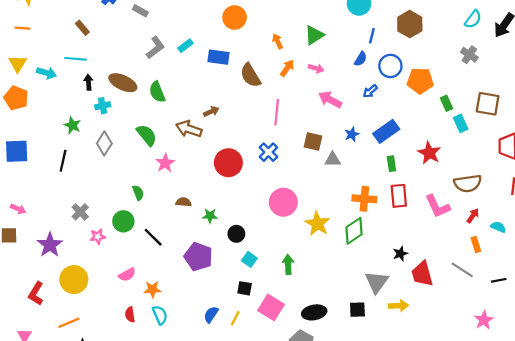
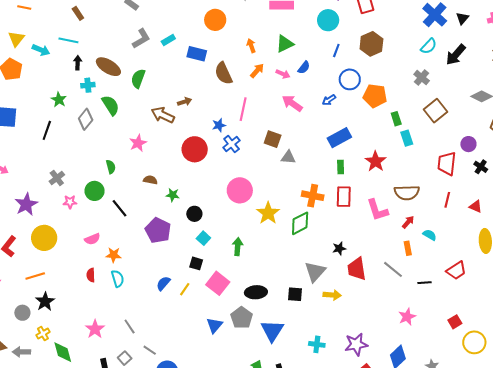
blue semicircle: (361, 59) -> (304, 68), moved
green semicircle: (157, 92) -> (138, 79), turned 36
brown square: (488, 104) -> (435, 111), moved, turned 35
blue star: (352, 134) -> (219, 125), moved
green semicircle: (147, 135) -> (111, 105), moved

